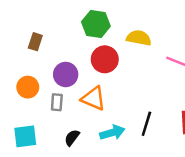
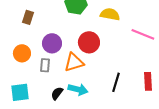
red circle: (105, 59) -> (89, 42), moved
orange triangle: (93, 98) -> (74, 62), turned -40
cyan arrow: (112, 133) -> (78, 89), moved, turned 30

